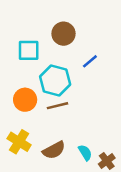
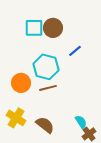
cyan square: (29, 50) -> (34, 28), moved
brown semicircle: (54, 150) -> (45, 125), turned -114
cyan semicircle: (85, 153) -> (81, 122), moved

